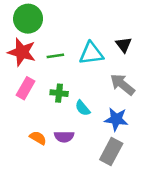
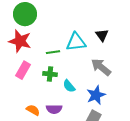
green line: (55, 56) -> (53, 52), moved
blue star: (116, 119) -> (96, 95), turned -30

